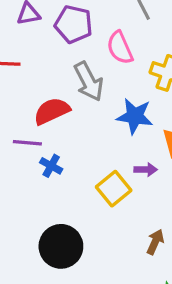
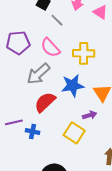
gray arrow: (89, 81) -> (38, 74), turned 95
red semicircle: (52, 111) -> (45, 102), moved

